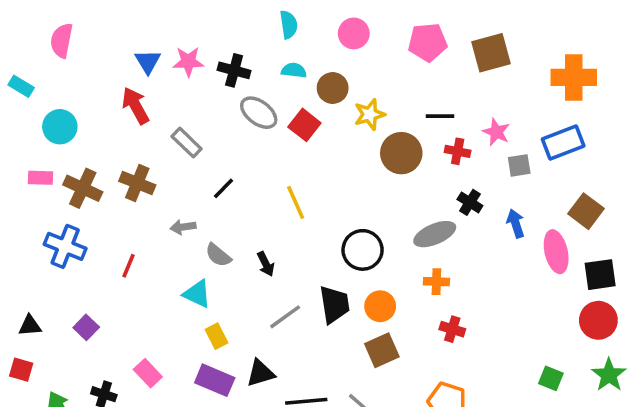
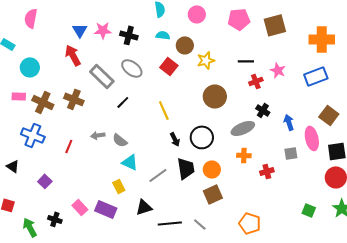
gray ellipse: (259, 113) -> (132, 68), moved
gray rectangle: (187, 143) -> (102, 76), size x1.4
red cross: (458, 151) -> (256, 81), turned -32
brown circle: (401, 153) -> (215, 96), moved
gray square: (519, 165) -> (291, 153), moved
gray arrow: (183, 227) -> (98, 135), moved
black arrow: (266, 264) -> (175, 139), moved
cyan triangle: (197, 294) -> (130, 162), moved
black triangle: (30, 326) -> (13, 166), moved, turned 40
red cross: (452, 329) -> (267, 171), moved, turned -32
purple rectangle: (215, 380) -> (106, 209), moved

